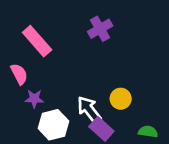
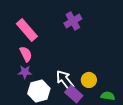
pink semicircle: (19, 74) -> (26, 54), moved
yellow circle: (121, 99) -> (89, 80), moved

